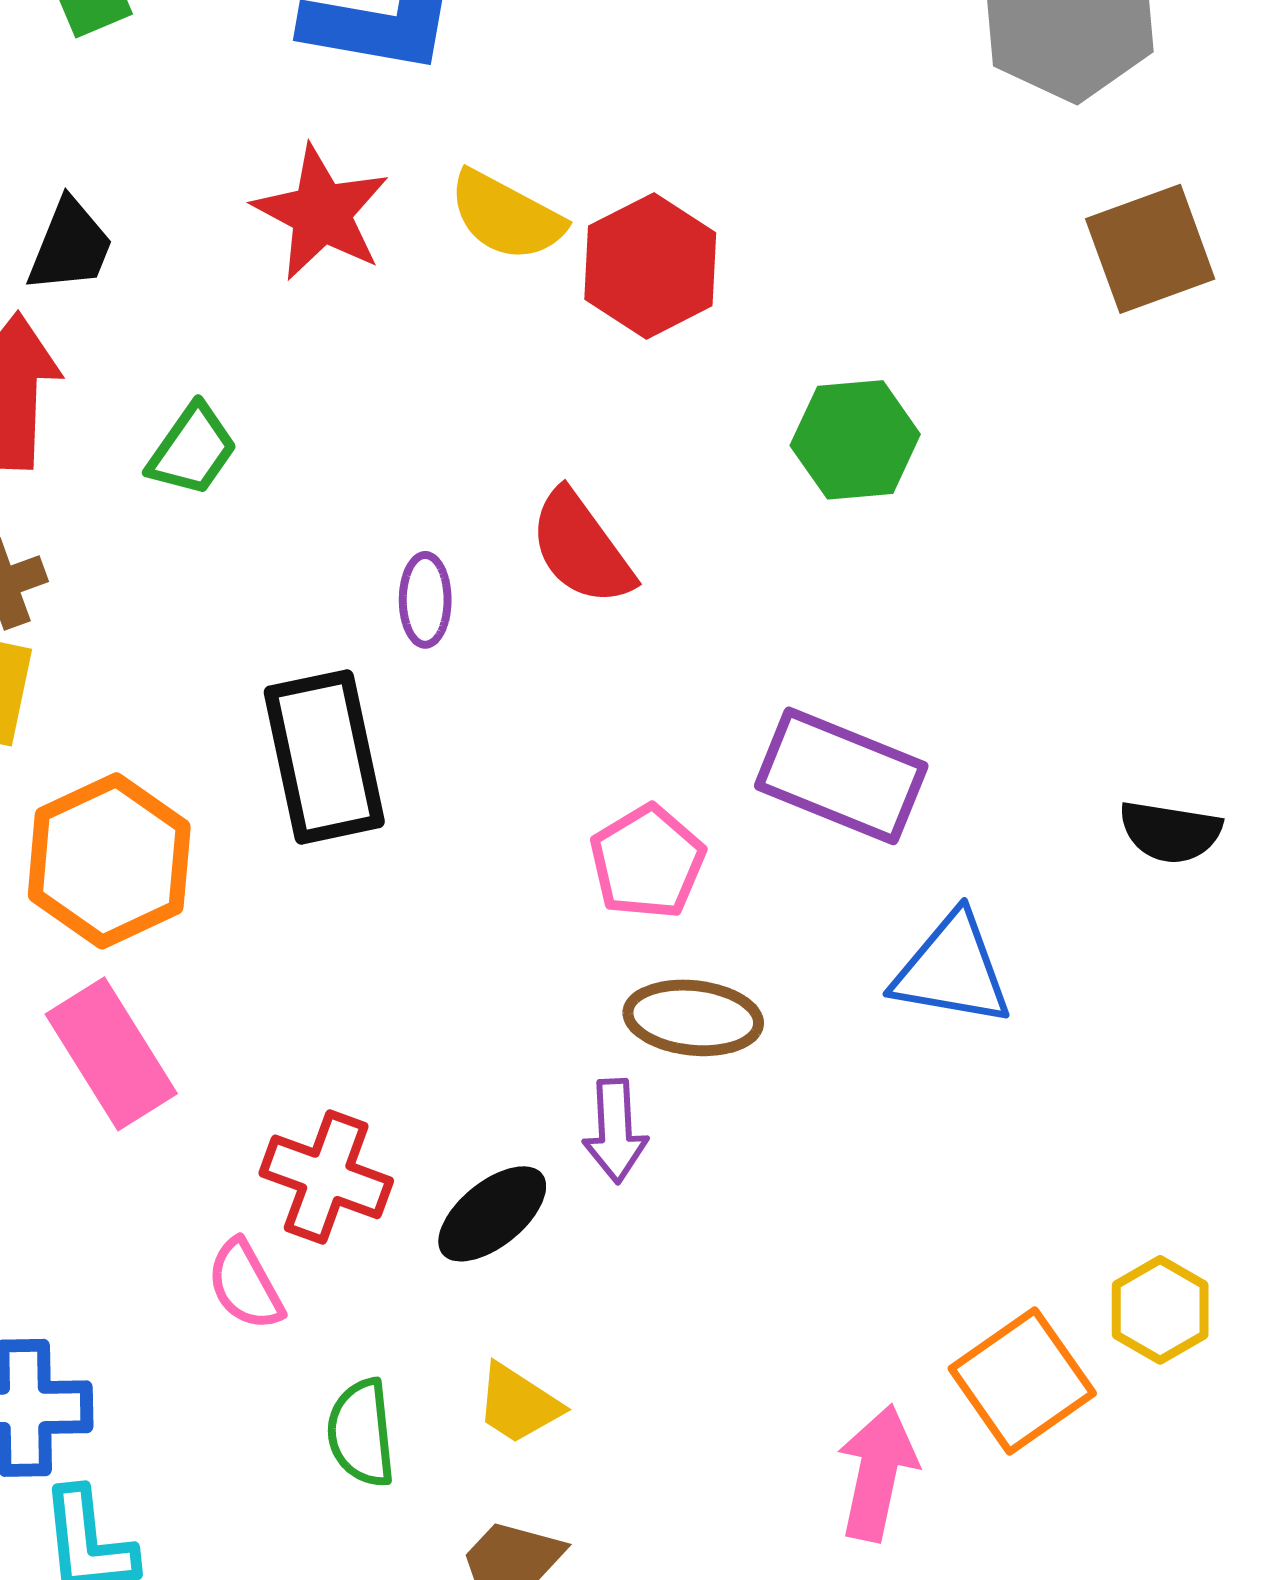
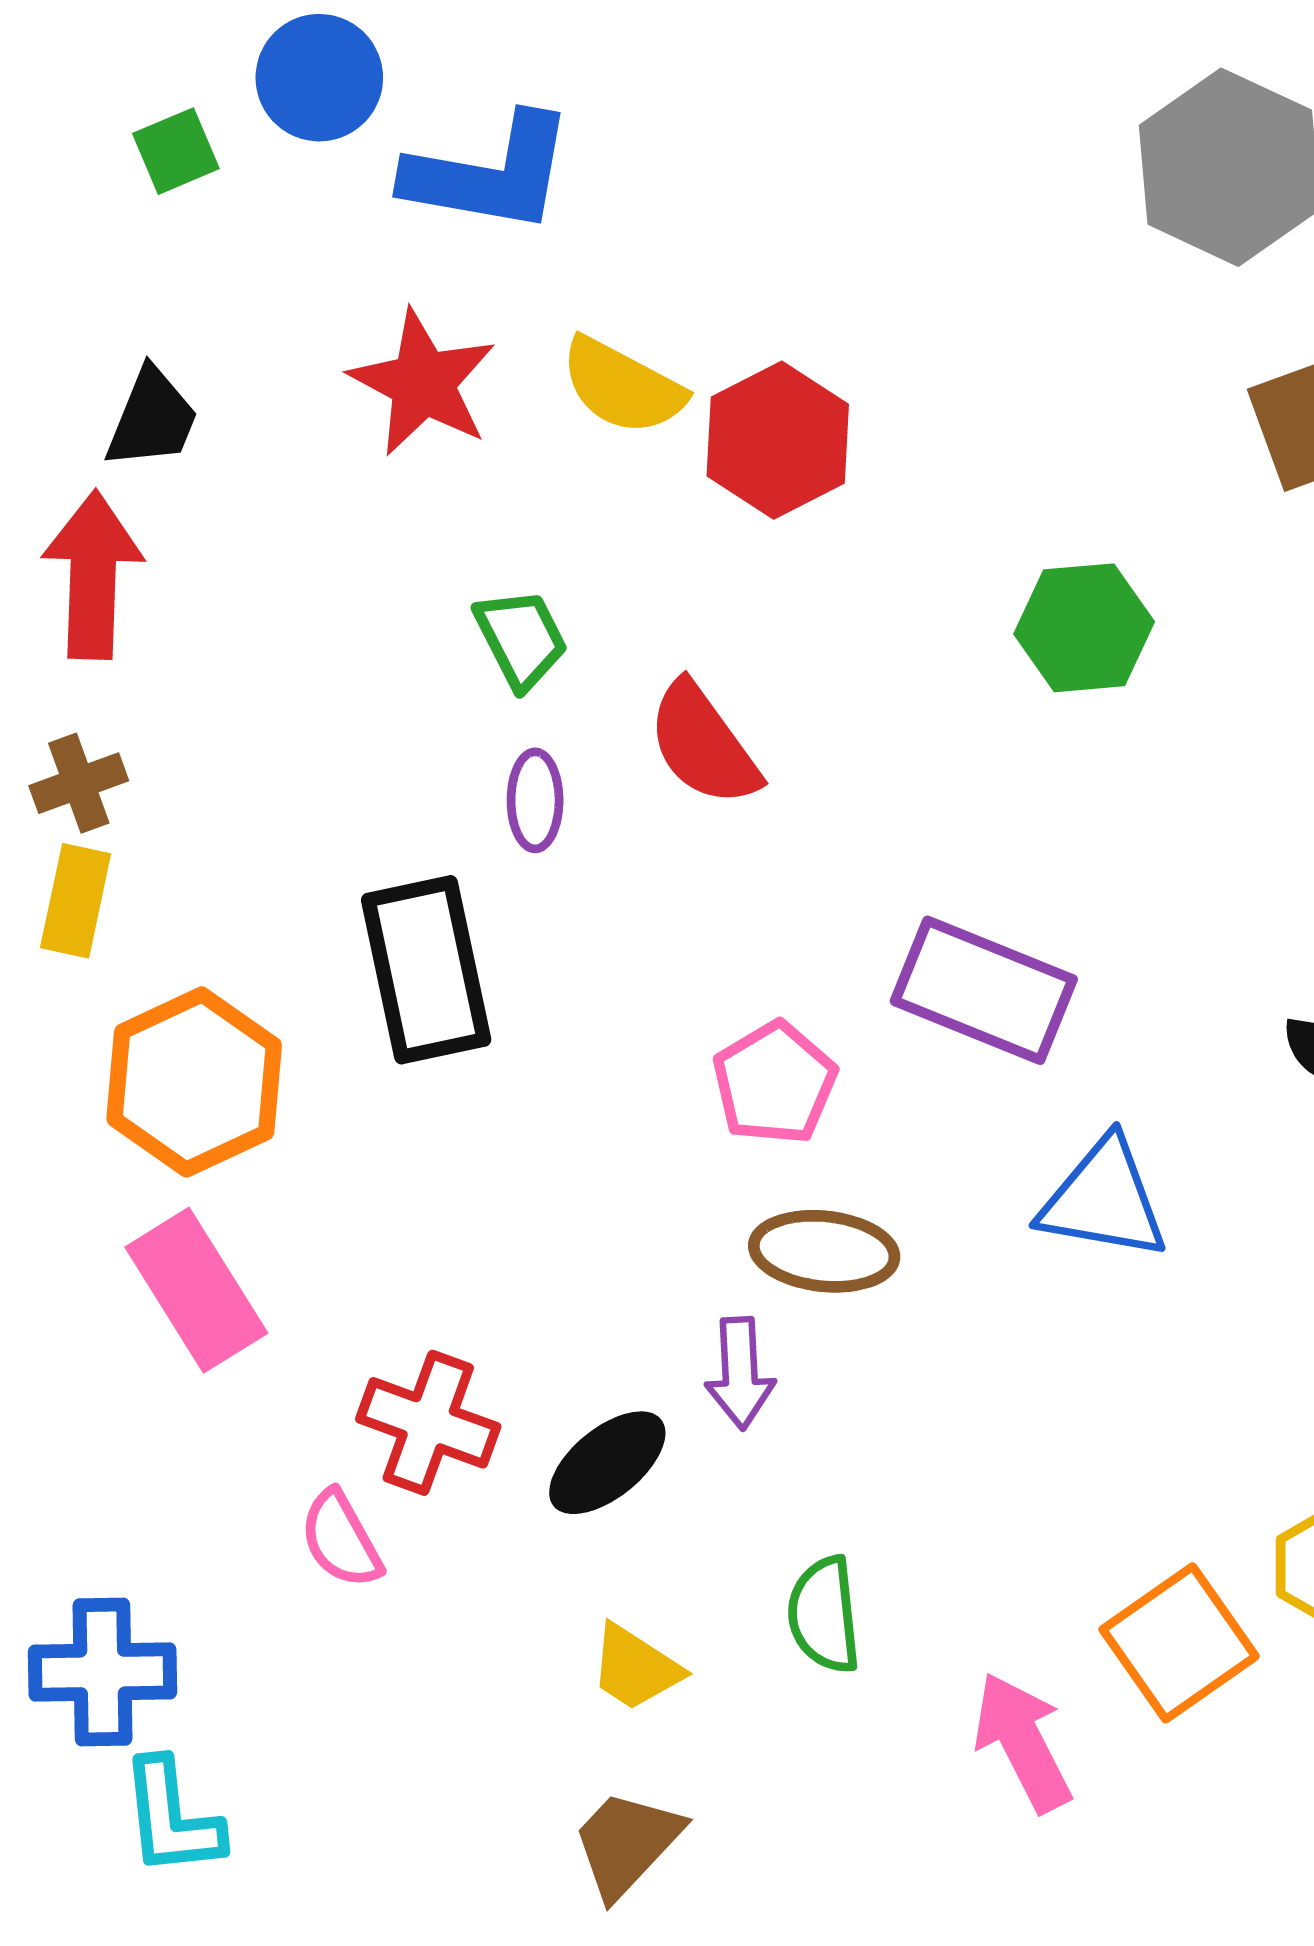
green hexagon: (855, 440) -> (1084, 628), moved
green trapezoid: (192, 450) -> (521, 639), moved, turned -62
green semicircle: (361, 1433) -> (824, 1615), moved
pink arrow: (877, 1473) -> (1023, 1742), turned -39

